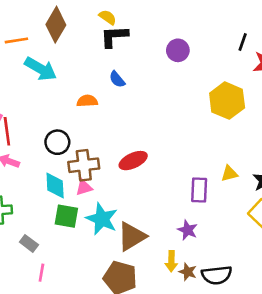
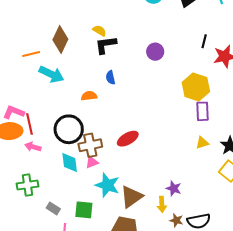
blue semicircle: (117, 79) -> (111, 78), turned 32
black circle: (57, 142) -> (69, 129), size x1.5
purple rectangle: (199, 190) -> (203, 111), moved
green square: (66, 216) -> (84, 210), moved
yellow arrow: (171, 261) -> (162, 204), moved

